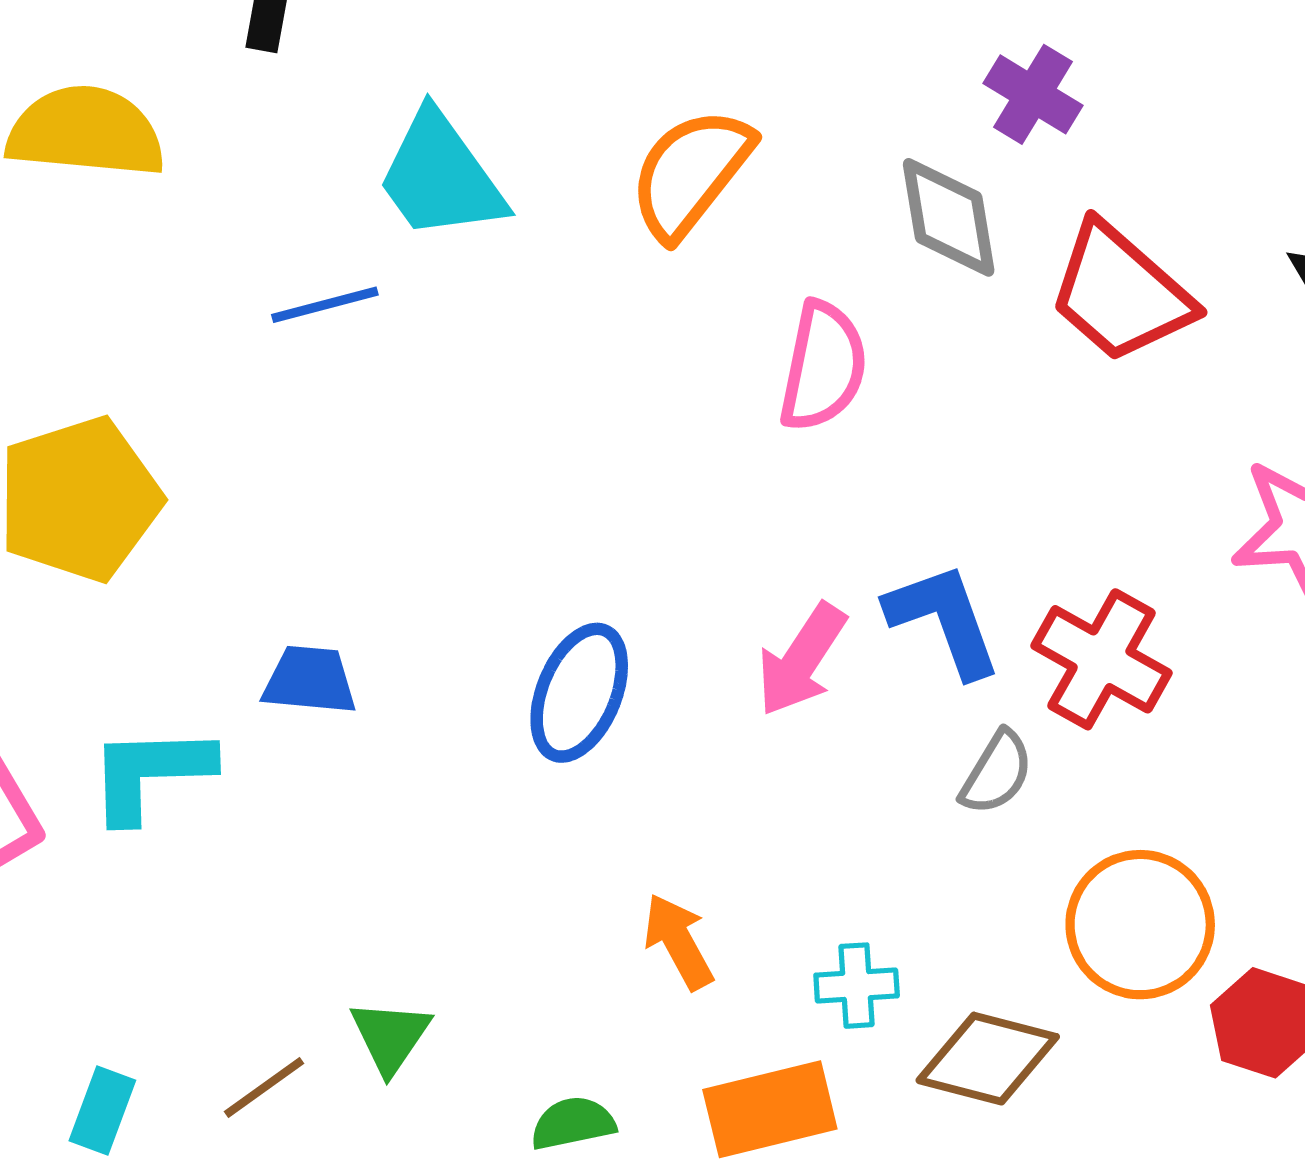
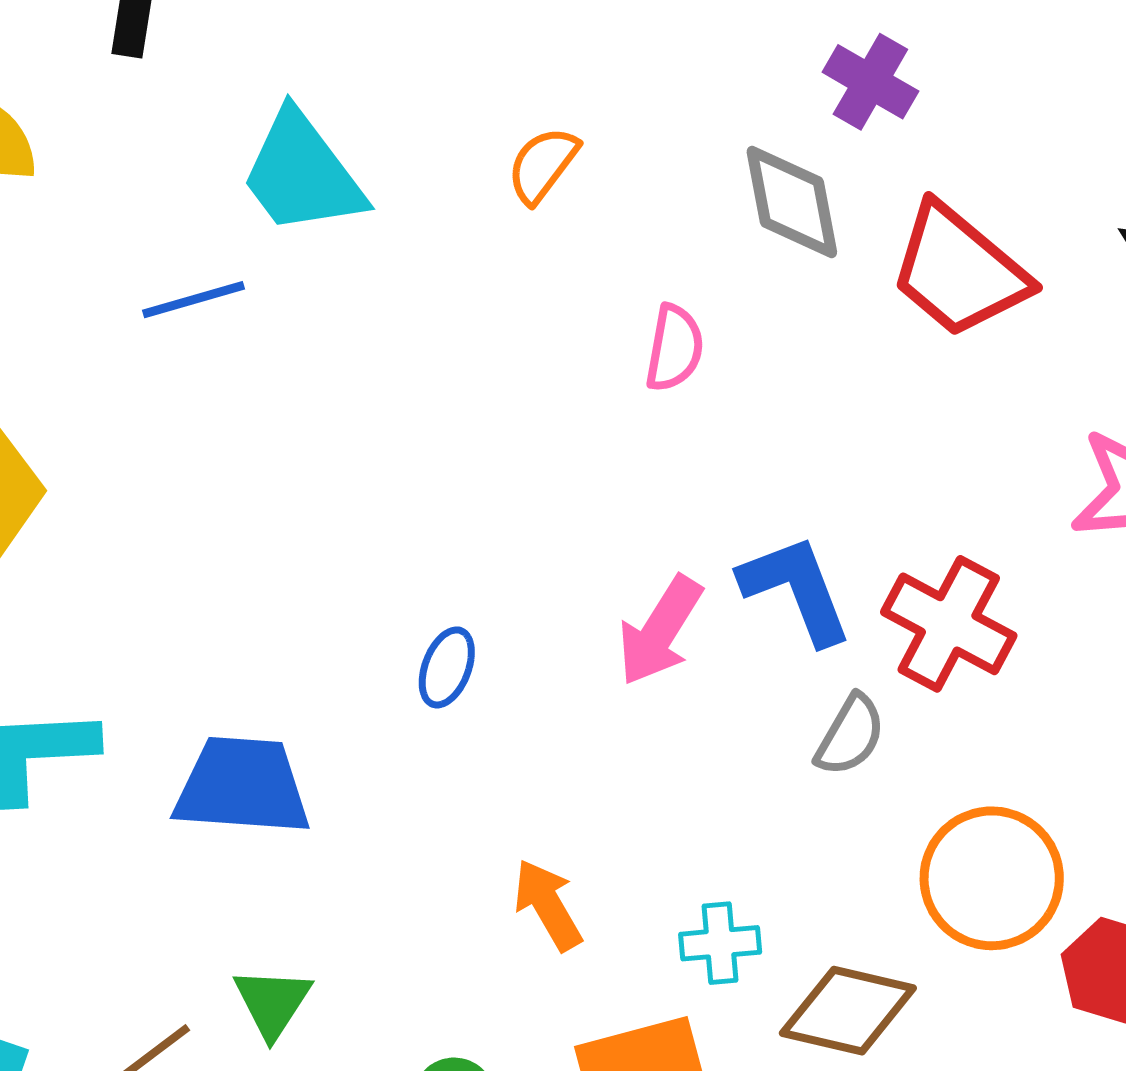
orange semicircle: (691, 173) -> (543, 165), size x0.6
pink semicircle: (823, 366) -> (674, 348), size x0.7
blue trapezoid: (310, 680) -> (242, 786), moved, size x1.5
blue ellipse: (579, 693) -> (447, 667), size x0.6

